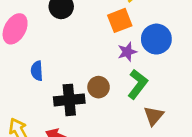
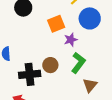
orange square: (120, 20) -> (56, 24), moved
blue circle: (156, 39) -> (90, 18), moved

